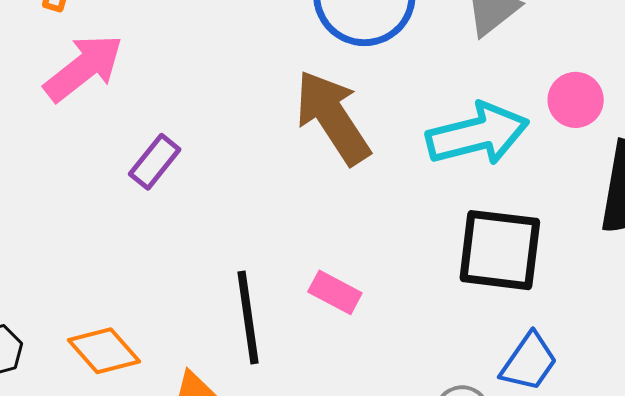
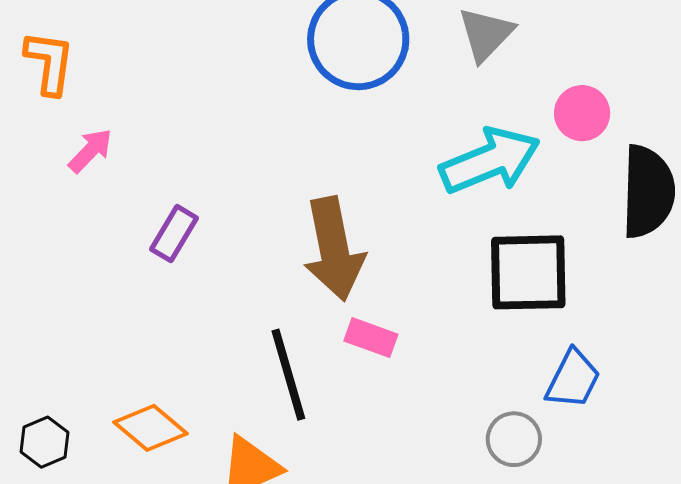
pink arrow: (84, 68) -> (90, 151), size x0.6
brown arrow: (333, 117) -> (334, 249), moved, turned -150

